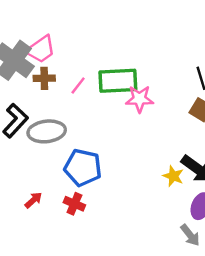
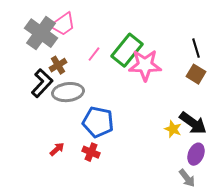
brown cross: (44, 78) -> (58, 65), moved, turned -30
green rectangle: (118, 81) -> (127, 50), turned -48
pink star: (139, 99) -> (145, 65), size x1.4

